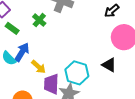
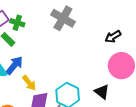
green cross: (39, 20) -> (17, 23), moved, turned -32

